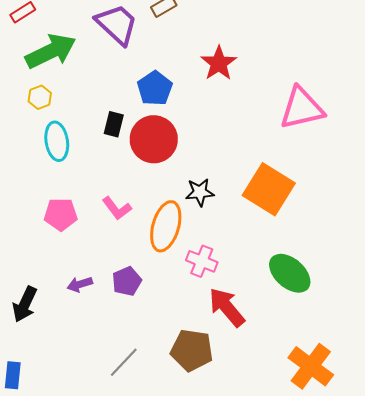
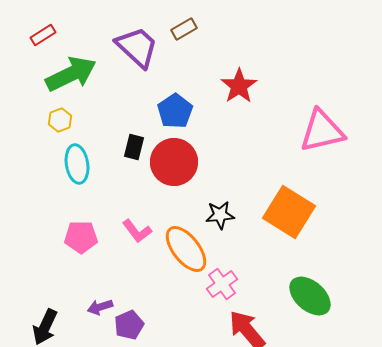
orange ellipse: (166, 226) -> (186, 249), turned -54
pink cross: (202, 261) -> (222, 284), turned 32
purple pentagon: (127, 281) -> (129, 325), moved

